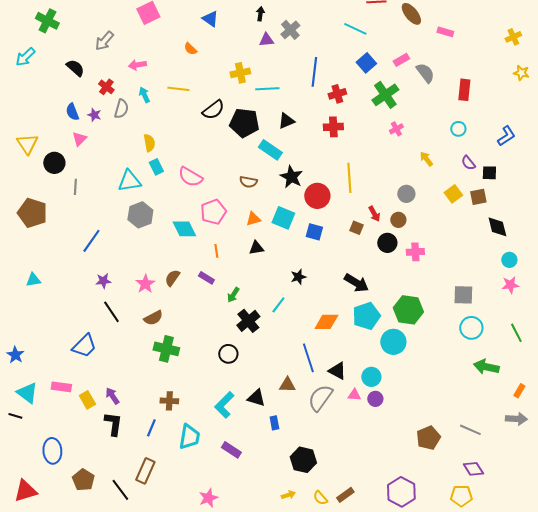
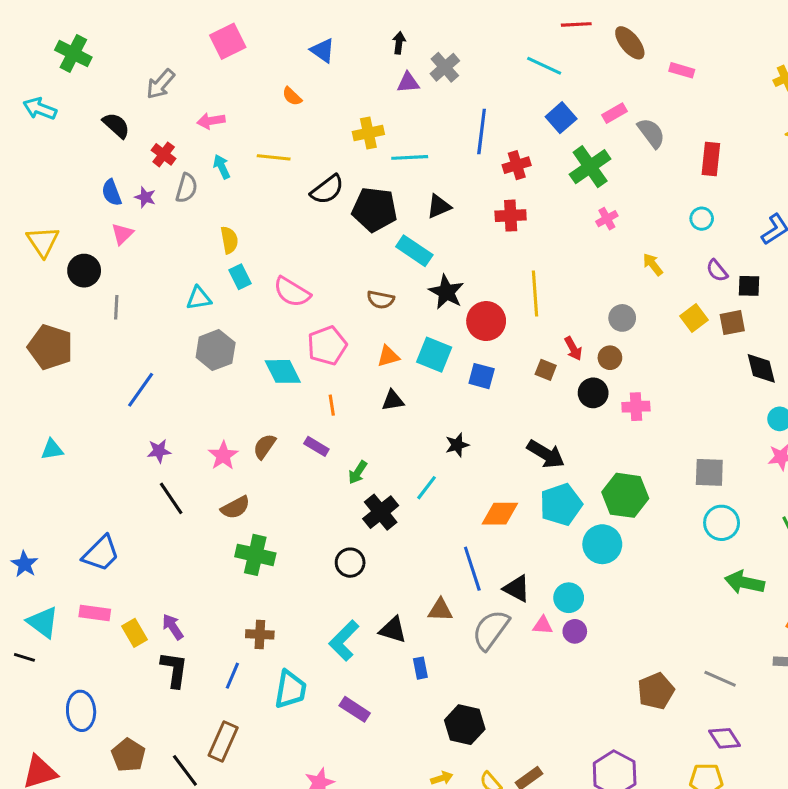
cyan arrow: (25, 57) -> (40, 109), turned 65
cyan triangle: (129, 181) -> (199, 298), size x0.7
blue trapezoid: (84, 346) -> (101, 553), moved

